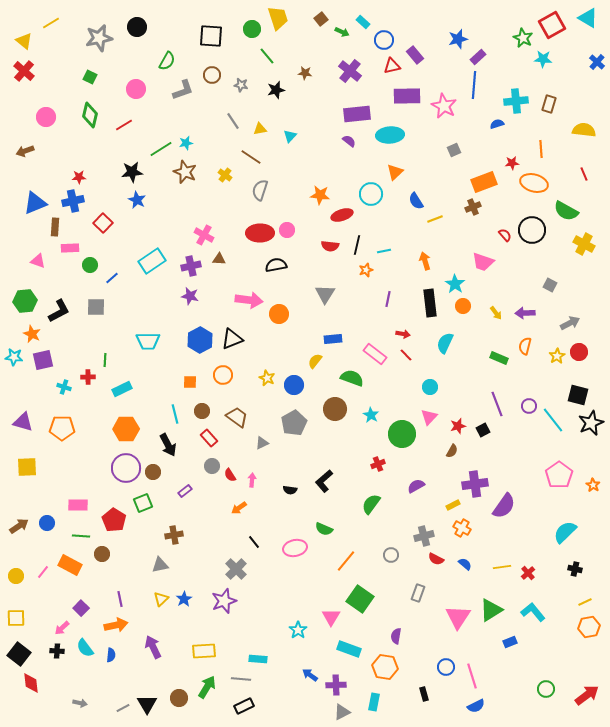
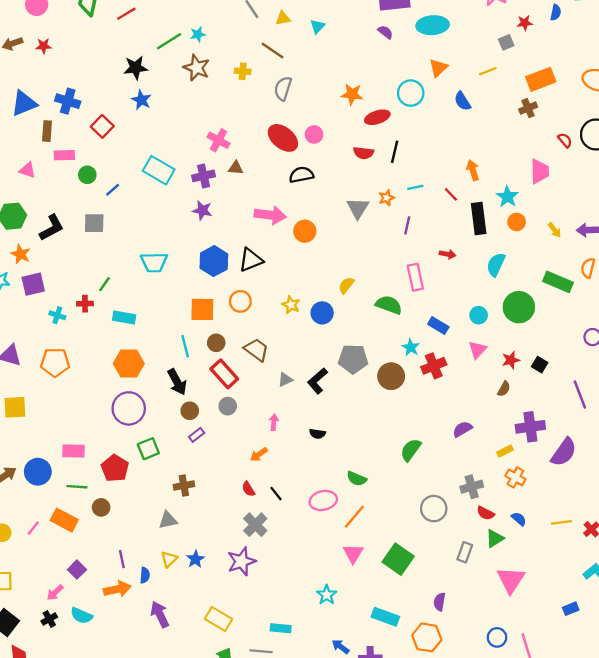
blue semicircle: (497, 124) -> (556, 13), turned 120
red star: (512, 163) -> (525, 23), moved
yellow cross: (225, 175) -> (243, 71), turned -32
red star: (79, 177) -> (44, 46), moved
blue cross: (73, 201) -> (68, 101), turned 30
yellow line: (435, 219) -> (488, 71), moved
red ellipse: (260, 233) -> (283, 138), turned 40
cyan line: (384, 251) -> (415, 187), moved
cyan rectangle: (152, 261) -> (159, 170), turned 64
pink trapezoid: (483, 262) -> (540, 171), turned -110
orange star: (366, 270) -> (387, 198), moved
purple line: (388, 299) -> (407, 225), moved
blue rectangle: (333, 339) -> (438, 326), moved, turned 36
pink rectangle: (375, 354) -> (415, 277), turned 40
red line: (406, 355) -> (451, 194), moved
green rectangle: (499, 358) -> (558, 282), size x1.4
green line: (105, 360) -> (105, 284), turned 32
orange square: (190, 382) -> (202, 309), size x1.6
cyan rectangle: (122, 389) -> (124, 317), turned 36
purple line: (497, 404) -> (580, 395), moved
brown circle: (335, 409) -> (391, 376), moved
gray pentagon: (294, 423) -> (353, 359), moved, turned 30
black square: (483, 430) -> (540, 365), turned -32
green circle: (402, 434) -> (519, 307), moved
red rectangle: (209, 438) -> (224, 374), size x1.4
red cross: (378, 464) -> (434, 366), moved, size x1.5
brown circle: (153, 472) -> (190, 411), moved
red semicircle: (230, 475) -> (248, 489), moved
black L-shape: (324, 481) -> (317, 381), moved
blue circle: (47, 523) -> (38, 472), size x1.5
gray circle: (391, 555) -> (434, 509), size x1.5
orange line: (346, 561) -> (354, 517), moved
green triangle: (491, 610) -> (495, 538), moved, size x0.7
pink triangle: (331, 617) -> (353, 553), moved
cyan semicircle: (85, 648) -> (82, 616), turned -30
black cross: (57, 651) -> (49, 619), turned -32
yellow rectangle: (204, 651) -> (218, 619), turned 35
blue semicircle: (111, 655) -> (145, 575), moved

